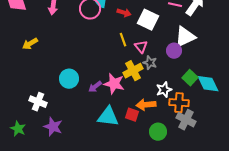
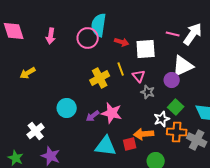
white square: (148, 20) -> (146, 49), turned -30
yellow cross: (133, 71) -> (100, 78), moved
green square: (190, 78) -> (176, 107), moved
white cross: (38, 102) -> (36, 131), turned 30
red square: (132, 115) -> (130, 144), turned -32
gray cross: (186, 120) -> (197, 140), moved

